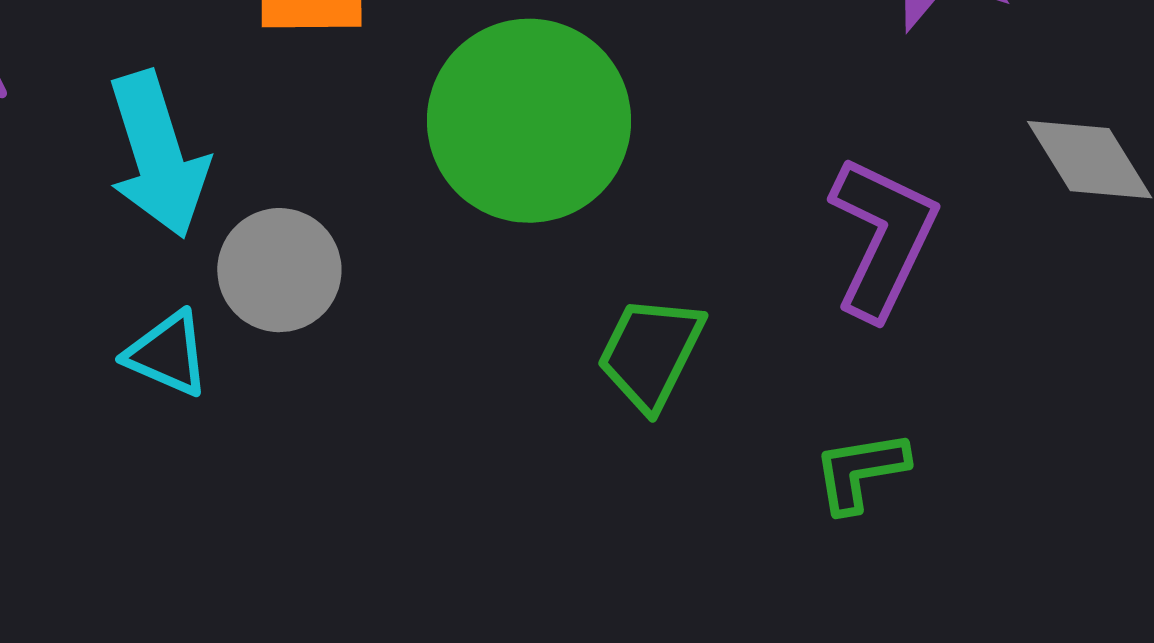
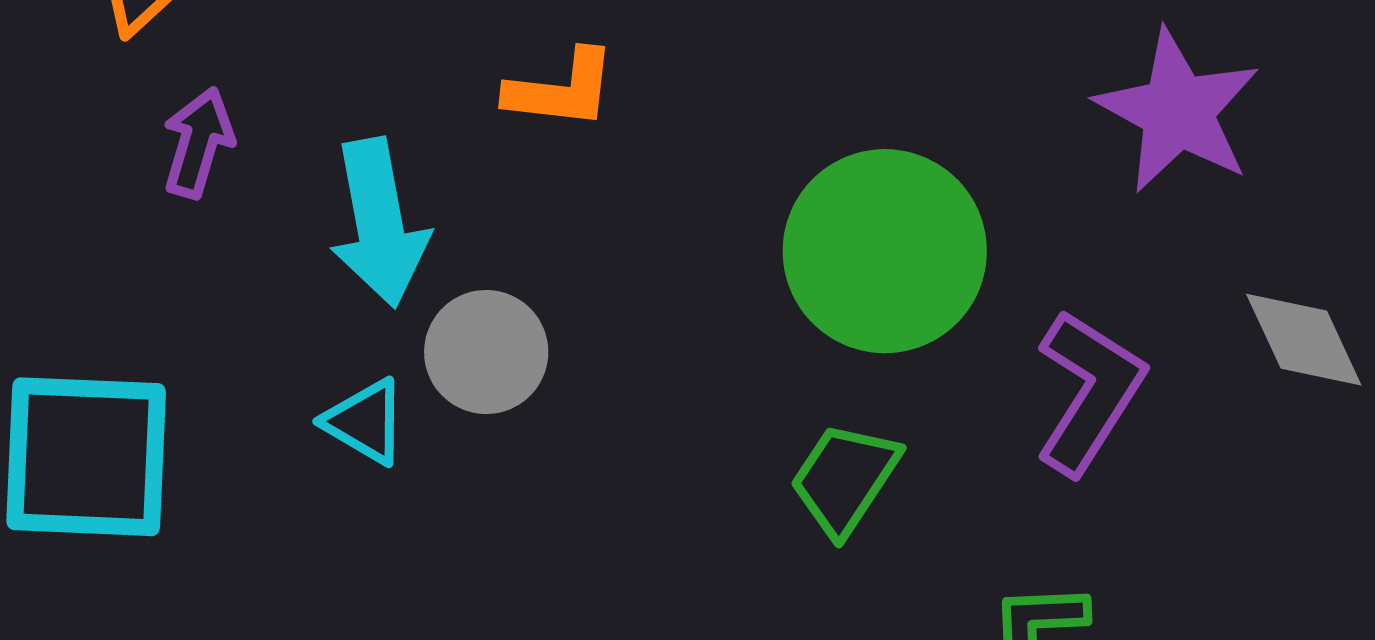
green circle: (529, 121) -> (885, 251), moved

